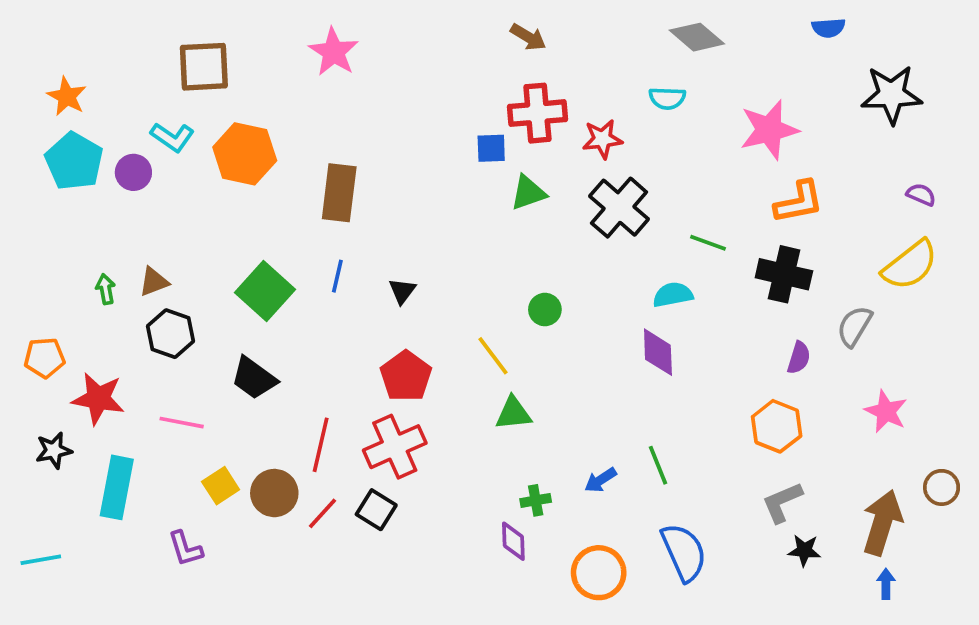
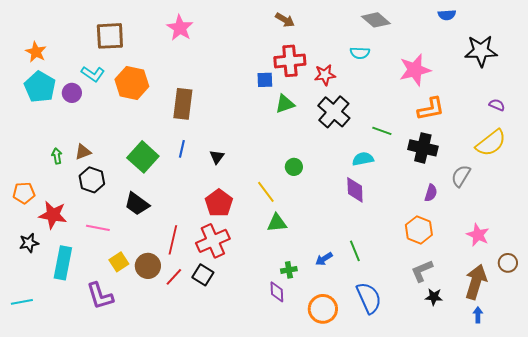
pink star: (886, 411) -> (478, 235), moved
purple L-shape: (185, 549) -> (100, 296), size x1.4

